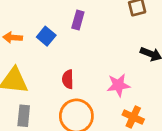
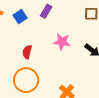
pink star: (118, 85) -> (62, 42), moved

